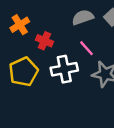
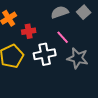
red cross: (44, 41) -> (29, 31), turned -32

